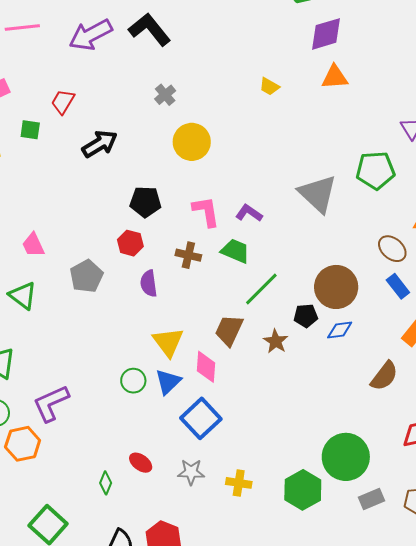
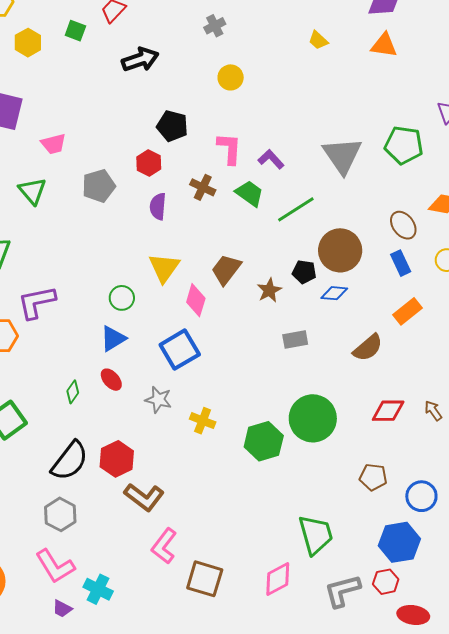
yellow circle: (192, 142) -> (231, 77), size x0.7
pink trapezoid: (33, 245) -> (53, 144), turned -92
green line: (261, 289) -> (296, 209), moved
blue triangle: (168, 382) -> (113, 339), moved
gray rectangle: (371, 499) -> (295, 340), moved

